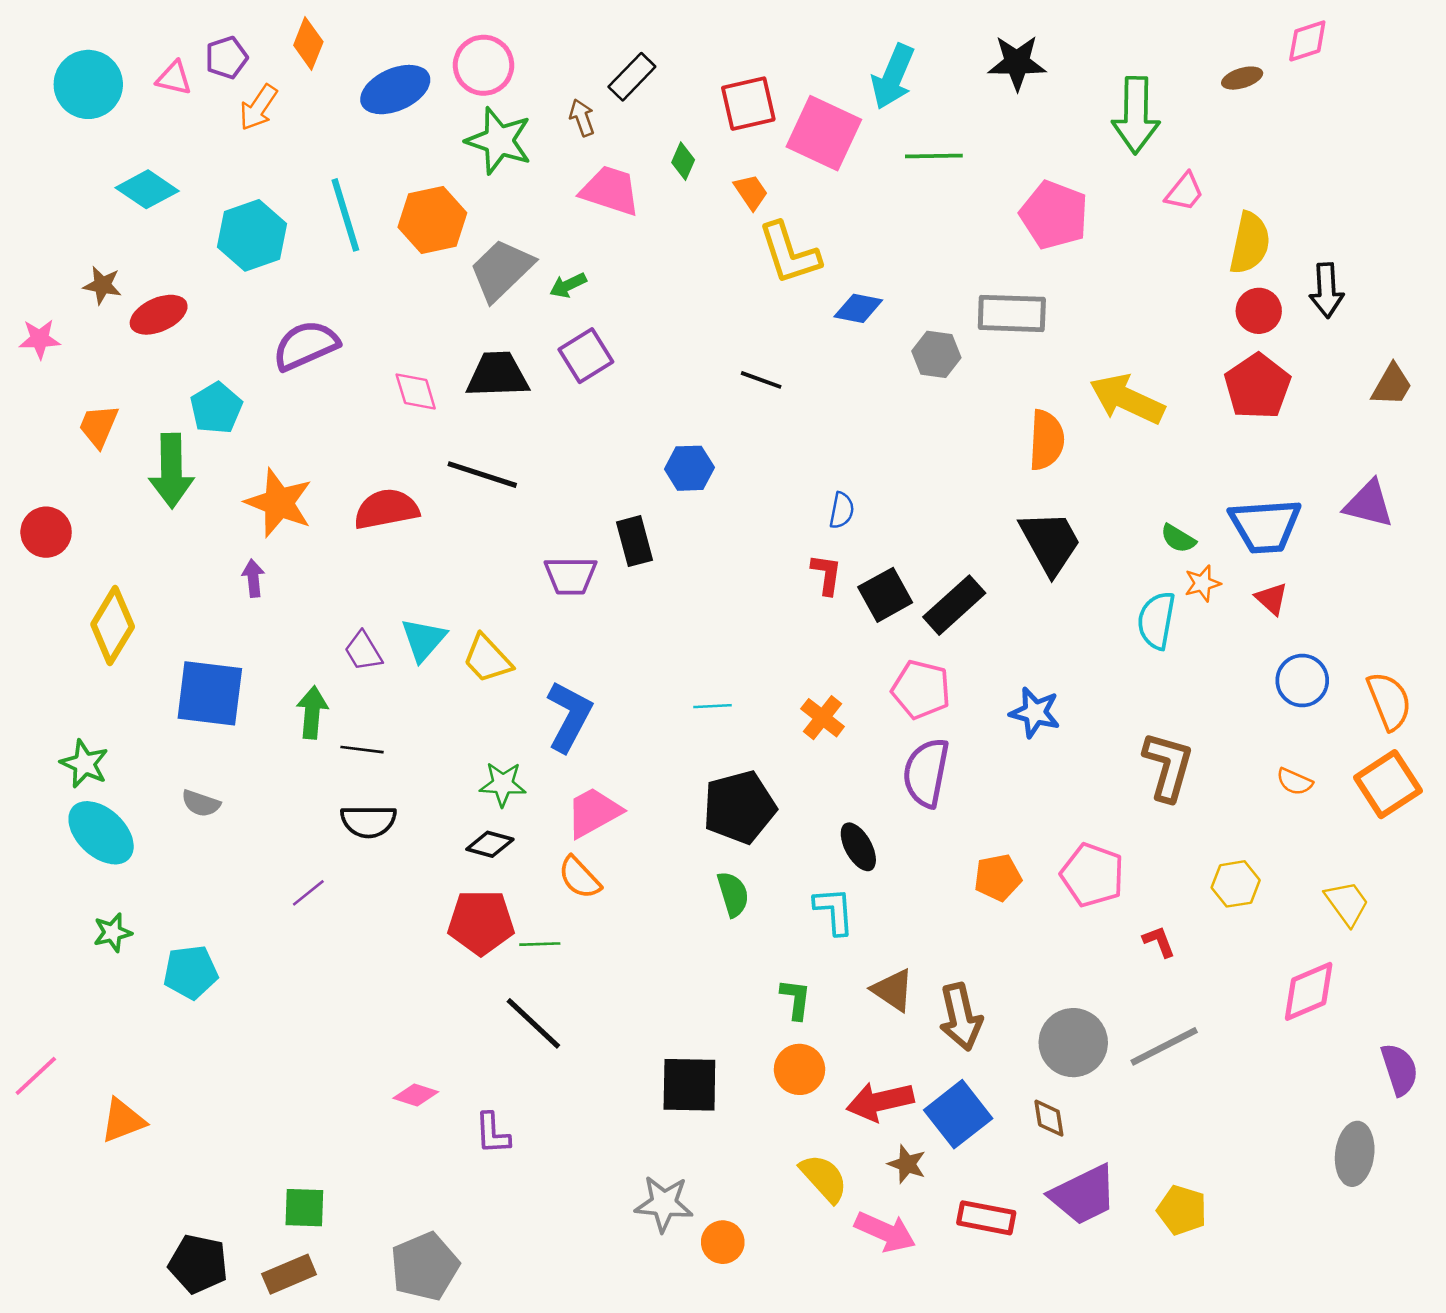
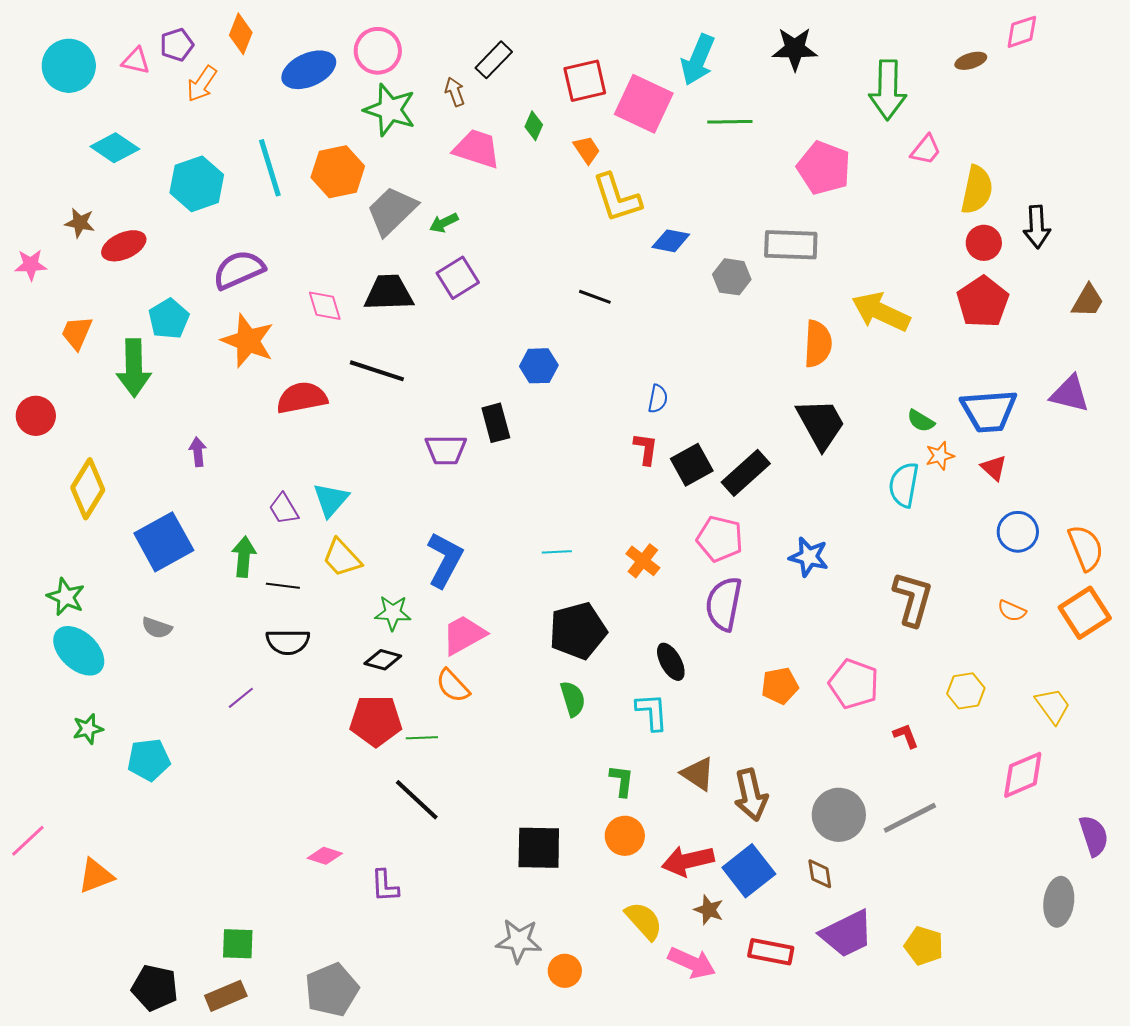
orange star: (279, 503) -> (248, 341), moved
yellow trapezoid: (487, 659) -> (342, 558), moved
blue square: (210, 693) -> (164, 542), turned -36

